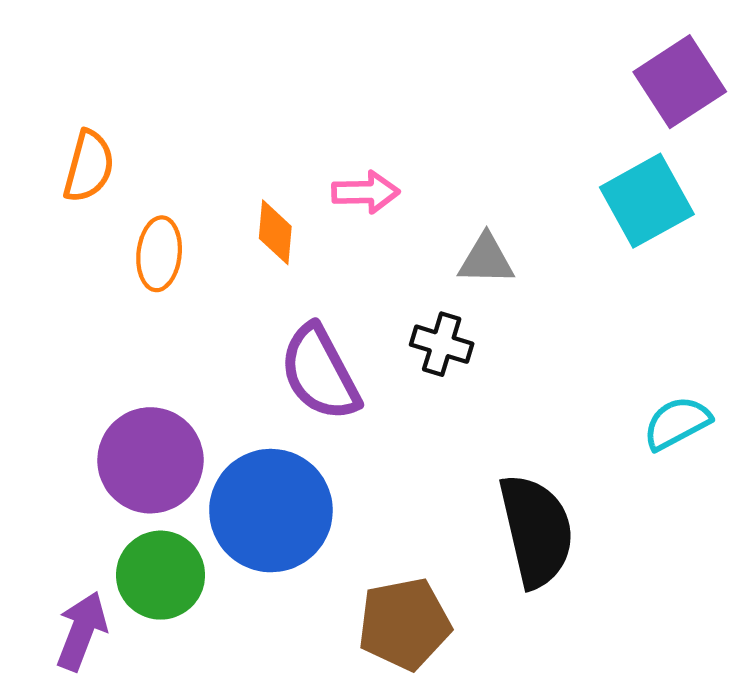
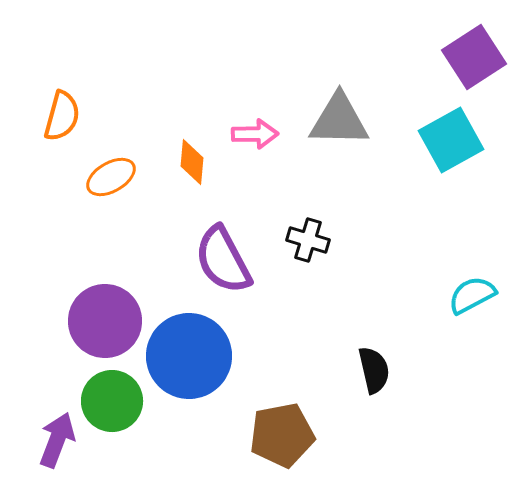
orange ellipse: (159, 254) -> (111, 177), turned 54
gray triangle: (486, 260) -> (339, 120), moved, size x1.5
black semicircle: (536, 531) -> (374, 370), size x0.6

